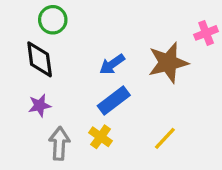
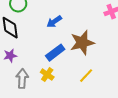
brown star: (168, 63) -> (82, 43), moved
blue arrow: (112, 64) -> (54, 22), moved

